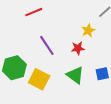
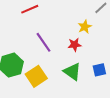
yellow square: (39, 79) -> (36, 76), turned 30

